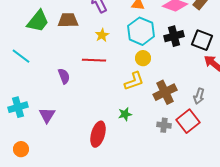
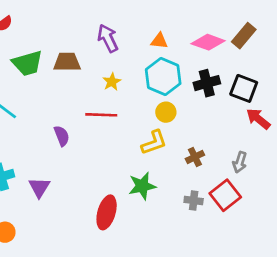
green trapezoid: (38, 21) -> (27, 63), turned 35
brown cross: (165, 92) -> (195, 157), size x0.6
green star: (125, 114) -> (142, 186), size x1.5

